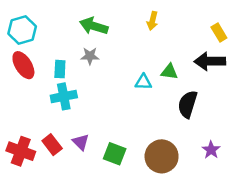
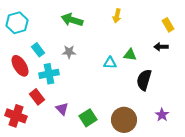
gray star: (90, 56) -> (69, 52), moved
black arrow: (210, 61) -> (161, 47), size x0.6
red ellipse: (23, 65) -> (20, 66), moved
cyan rectangle: (60, 69) -> (38, 50), moved, turned -40
red rectangle: (52, 145) -> (37, 97), moved
green square: (115, 154) -> (88, 118), turned 36

